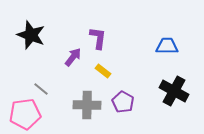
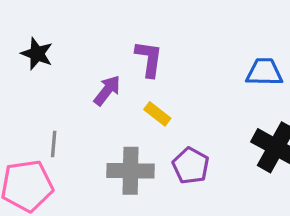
black star: (31, 35) -> (37, 54), size x0.7
gray line: (41, 89) -> (54, 144), turned 56

